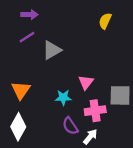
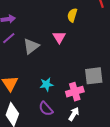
pink triangle: (86, 82) -> (59, 37), moved
purple semicircle: (70, 126) -> (46, 109), moved

